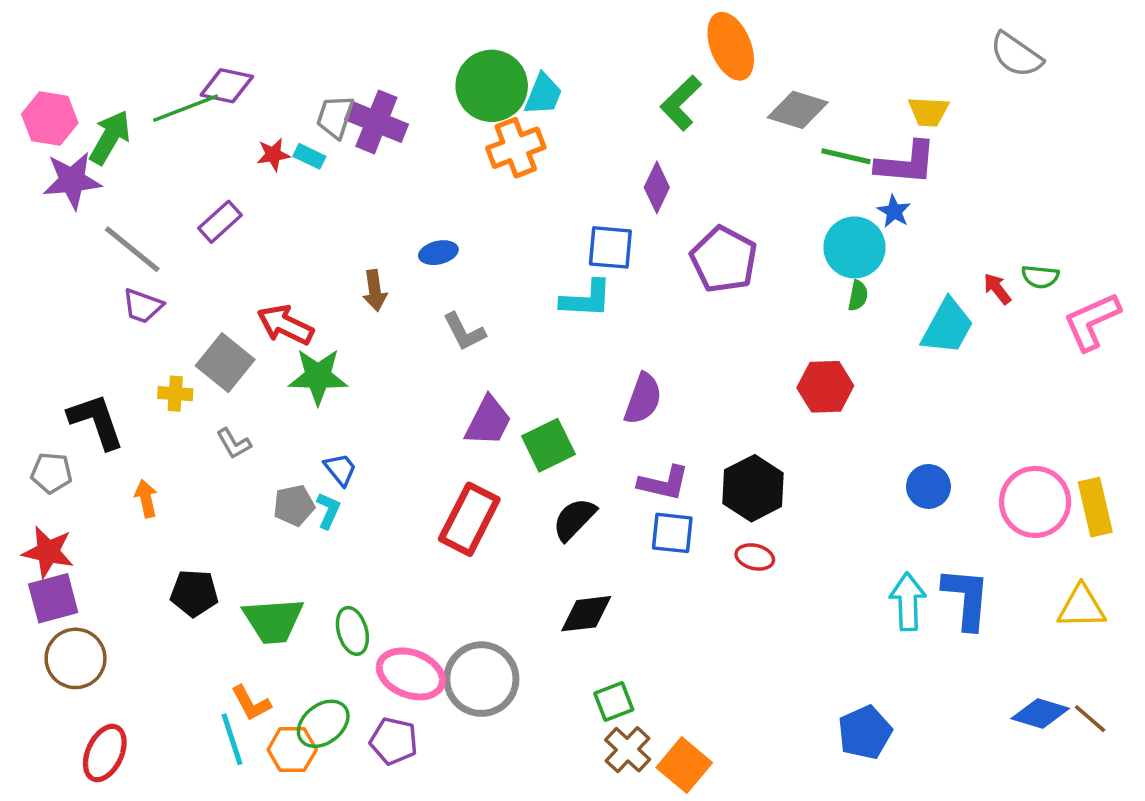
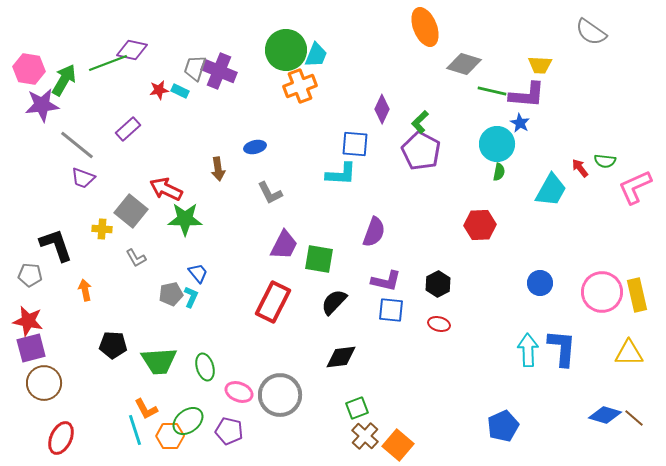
green L-shape: (681, 103) -> (420, 122), moved, size x0.7
green square: (548, 445) -> (319, 259), turned 36
black hexagon: (753, 488) -> (438, 284), size x0.7
pink ellipse: (411, 674) -> (239, 392), size x0.7

